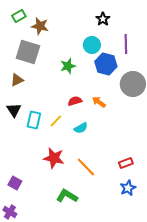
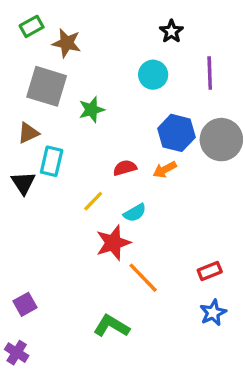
blue hexagon: (106, 64) -> (176, 133), moved
green star: (68, 66) -> (92, 110), moved
orange arrow: (99, 102) -> (165, 170), turned -64
cyan rectangle: (34, 120) -> (52, 161), moved
red star: (54, 158) -> (113, 243), moved, turned -30
purple square: (15, 183) -> (25, 304), turned 32

